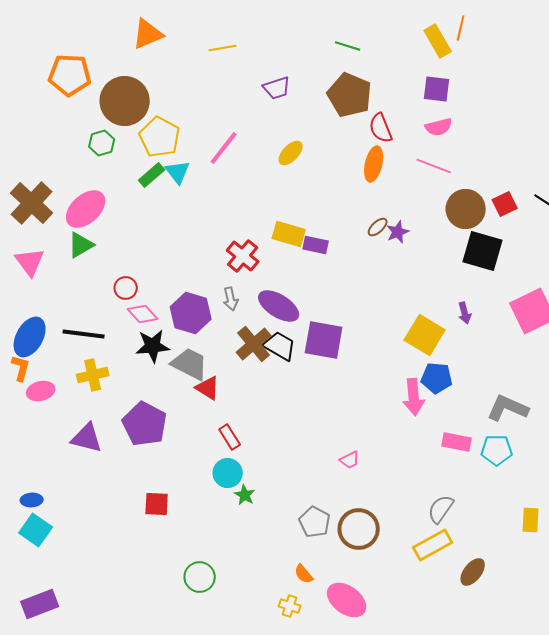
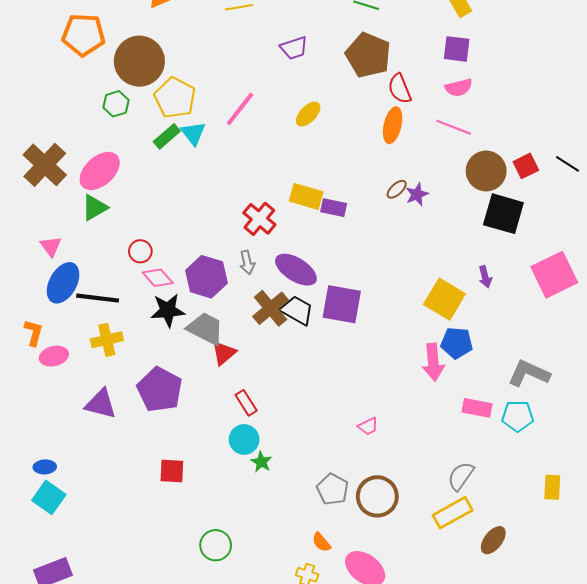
pink triangle: (30, 262) -> (51, 246), moved, size x0.7
blue ellipse: (30, 337) -> (63, 283), moved
red triangle: (208, 388) -> (224, 353), turned 48

